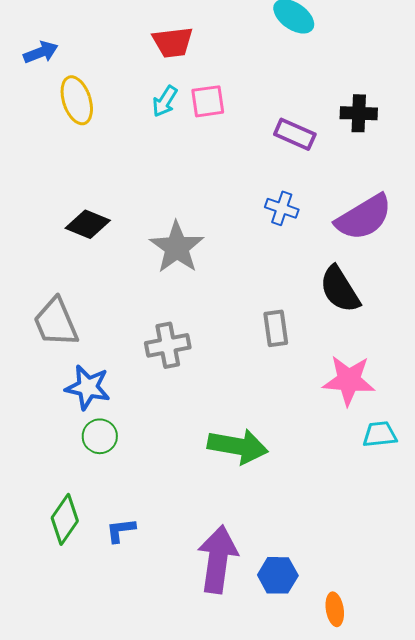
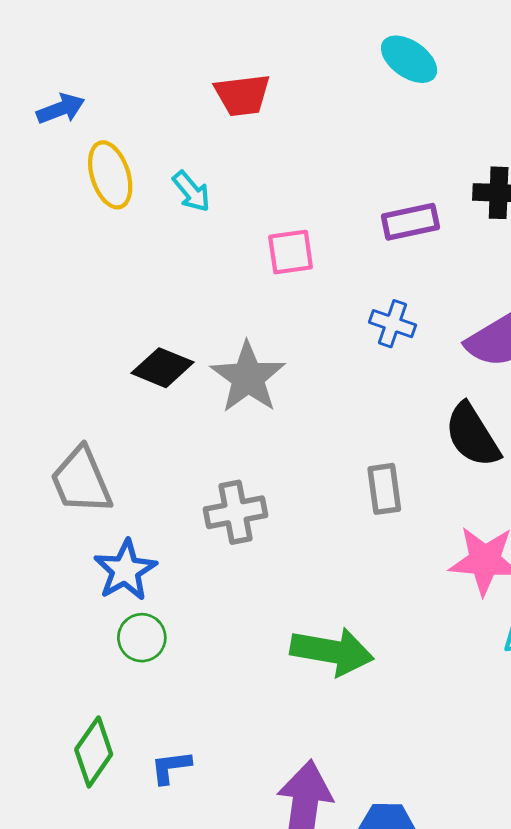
cyan arrow: (165, 101) -> (191, 191), moved, turned -72
pink square: (208, 101) -> (291, 252), moved
purple rectangle: (295, 134) -> (410, 222), turned -36
black diamond: (88, 224) -> (163, 368), moved
blue star: (88, 387) -> (125, 570), turned 30

